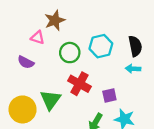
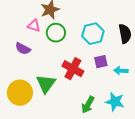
green circle: (70, 53) -> (56, 33), moved
cyan arrow: (133, 69) -> (121, 71), moved
purple square: (109, 96) -> (101, 62), moved

